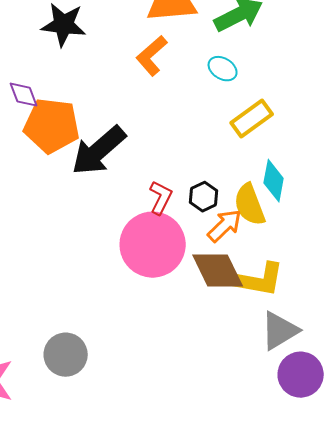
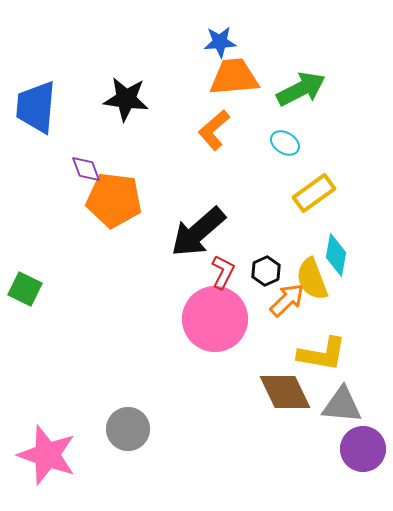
black arrow: (99, 151) -> (198, 232), moved
brown diamond: (218, 271) -> (285, 392), moved
gray triangle: (280, 331) -> (342, 405), turned 36

